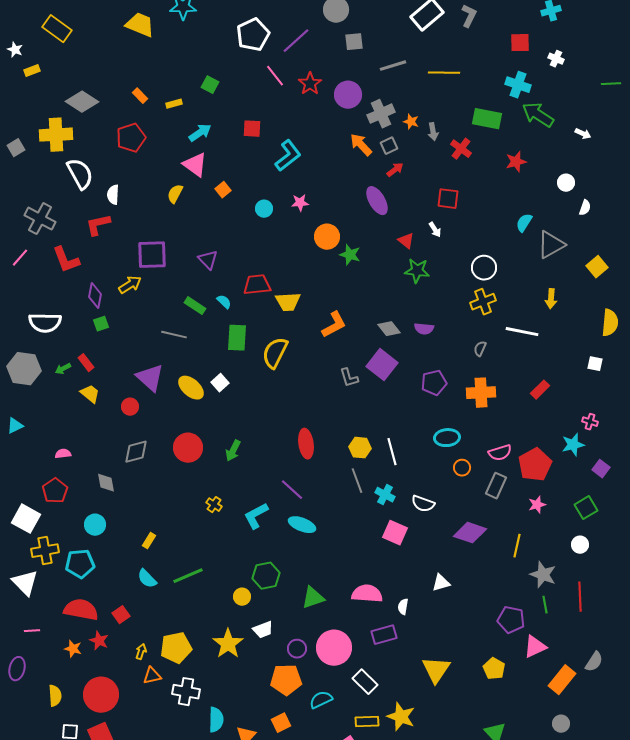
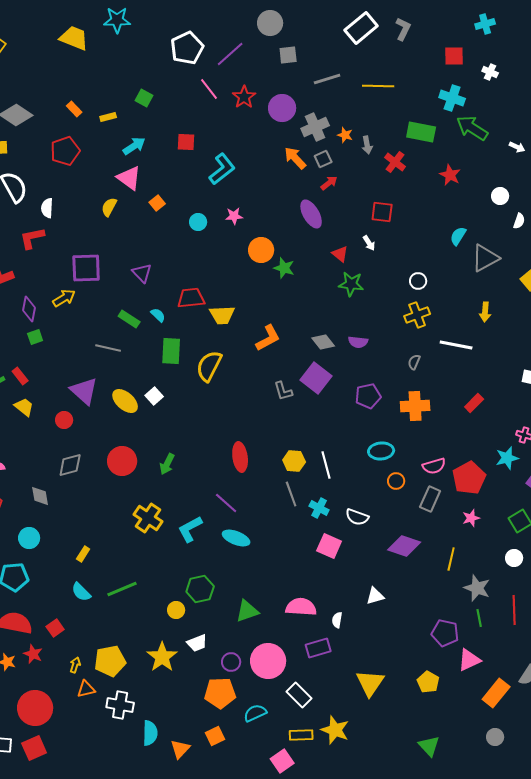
red star: (516, 162) -> (450, 175), turned -30
white circle: (484, 268) -> (418, 281), size x0.7
yellow cross: (214, 505) -> (148, 518), size x1.8

